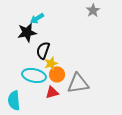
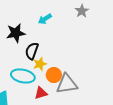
cyan arrow: (37, 18) -> (45, 19), moved
orange circle: (57, 74) -> (54, 75), moved

